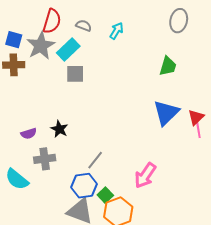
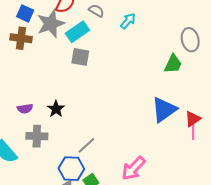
gray ellipse: (179, 21) -> (190, 40), moved, turned -35

